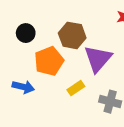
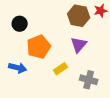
brown hexagon: (72, 35) -> (79, 16), moved
purple triangle: (98, 59) -> (79, 45), size x0.7

